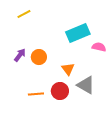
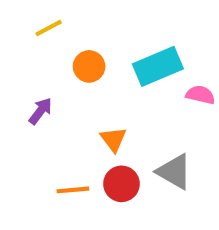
orange circle: (39, 57) -> (89, 66), moved
orange triangle: (68, 69) -> (113, 139), moved

